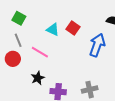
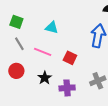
red square: (73, 28) -> (70, 58), moved
red circle: (13, 59) -> (16, 71), moved

